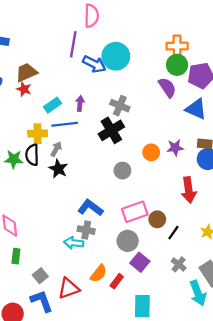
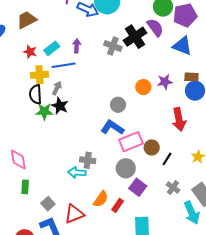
red star: (24, 89) -> (30, 52), moved
black cross: (111, 130) -> (135, 37), moved
green star: (14, 159) -> (44, 112), moved
blue L-shape: (90, 208) -> (112, 127), moved

